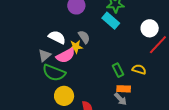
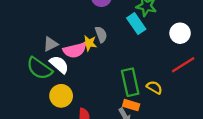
white circle: (150, 28) -> (180, 33), moved
white semicircle: (57, 37) -> (59, 64), moved
green rectangle: (118, 70) -> (130, 82), size x1.6
green semicircle: (54, 73) -> (39, 68), moved

